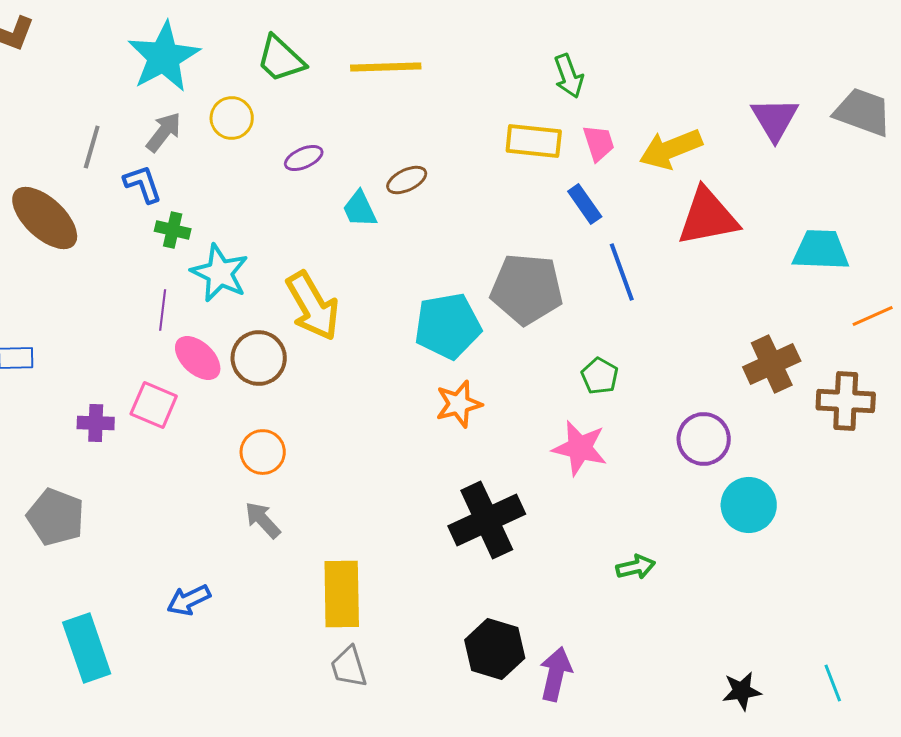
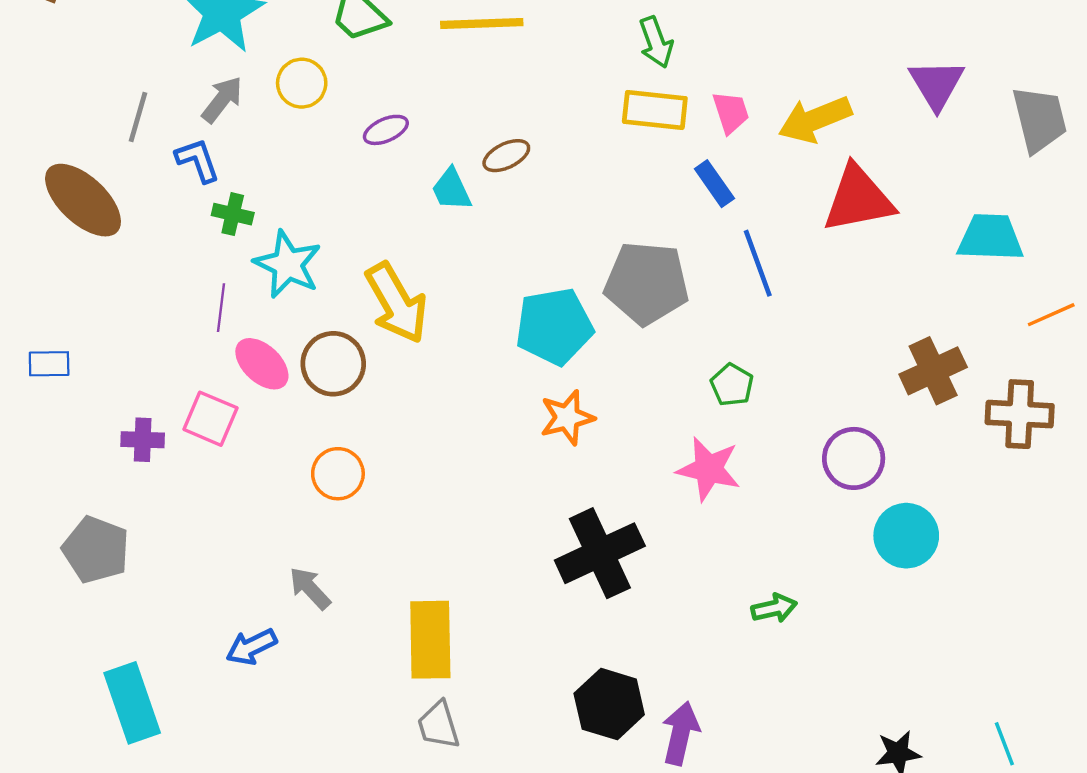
green arrow: (569, 76) -> (656, 42), moved
gray trapezoid: (863, 112) -> (1040, 119), moved, turned 56
gray arrow: (263, 520) -> (310, 588), moved

